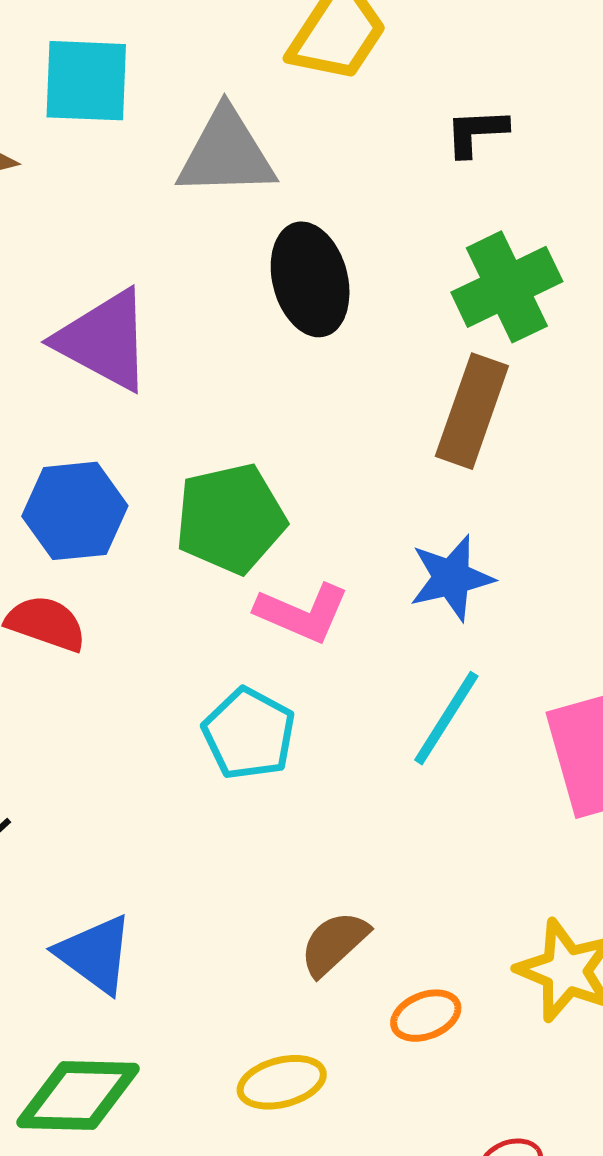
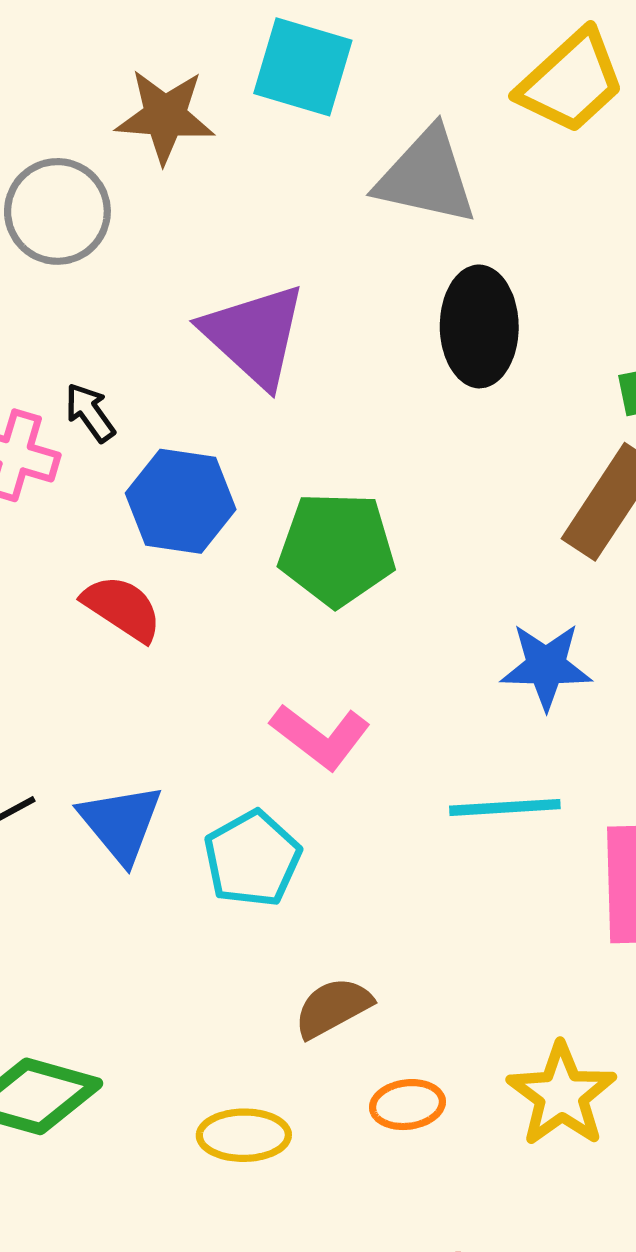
pink L-shape: (302, 613) -> (320, 736), moved
cyan line: (446, 718) -> (505, 807), turned 40
cyan pentagon: (249, 734) -> (252, 859), moved
blue triangle: (95, 954) -> (121, 823), moved

